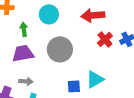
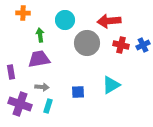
red cross: (105, 39) -> (121, 45), turned -35
gray circle: (60, 49) -> (87, 43), moved
blue square: (74, 86) -> (78, 92), moved

